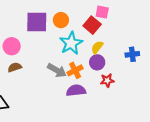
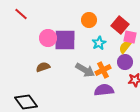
pink square: (102, 12) -> (130, 37), moved
purple square: (37, 22) -> (65, 40), moved
cyan star: (71, 43) -> (99, 43), size x0.6
pink circle: (12, 46) -> (48, 38), moved

